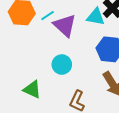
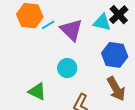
cyan line: (48, 16) -> (48, 25), moved

